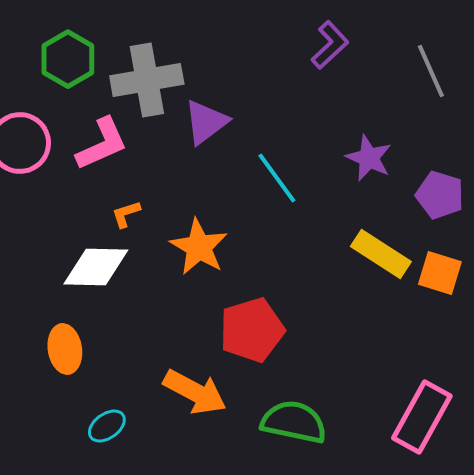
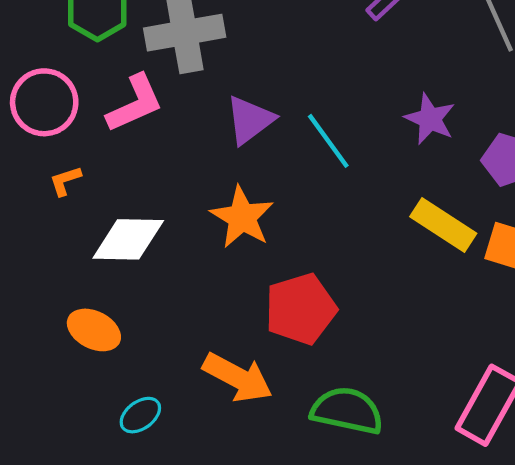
purple triangle: (206, 122) -> (250, 120), moved
orange L-shape: (126, 214) -> (65, 181), moved
orange ellipse: (65, 349) -> (94, 330), turned -54

